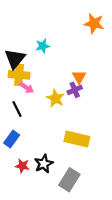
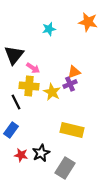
cyan star: (43, 46) -> (49, 29), moved
yellow cross: (19, 75) -> (29, 86), moved
orange triangle: (79, 77) -> (74, 72), turned 40
pink arrow: (27, 88) -> (33, 68), moved

